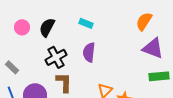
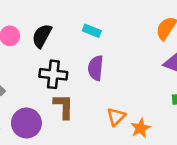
black cross: (56, 57) -> (53, 74), turned 35

